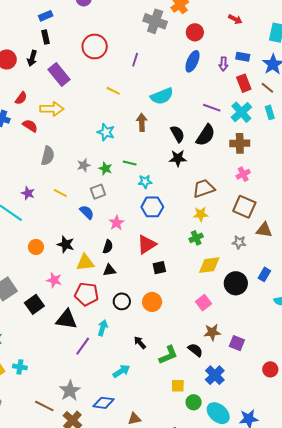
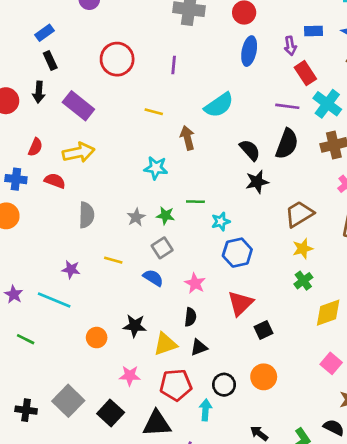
red rectangle: (244, 83) -> (305, 73), moved
brown arrow: (142, 122) -> (187, 138), moved
cyan arrow: (103, 328) -> (205, 410), moved

